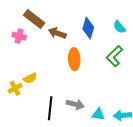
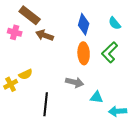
brown arrow: (57, 33) -> (45, 35), moved
orange ellipse: (74, 59) -> (84, 53), moved
gray arrow: (75, 104) -> (75, 82), moved
cyan triangle: (98, 114) -> (97, 97), moved

